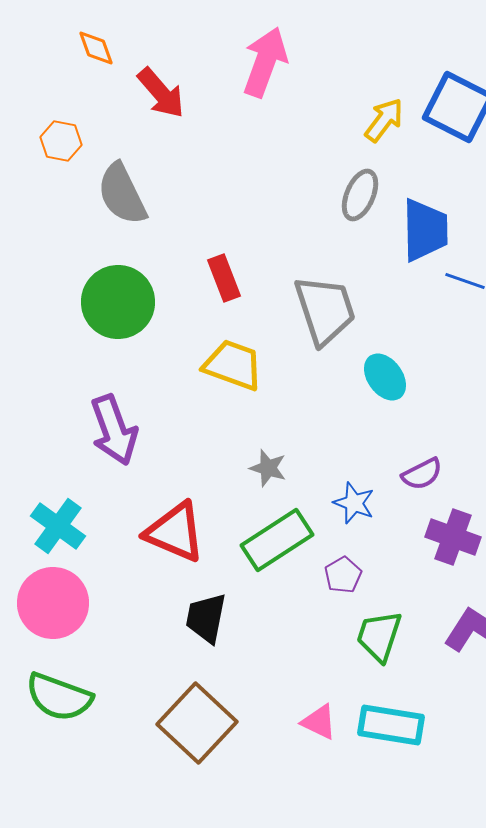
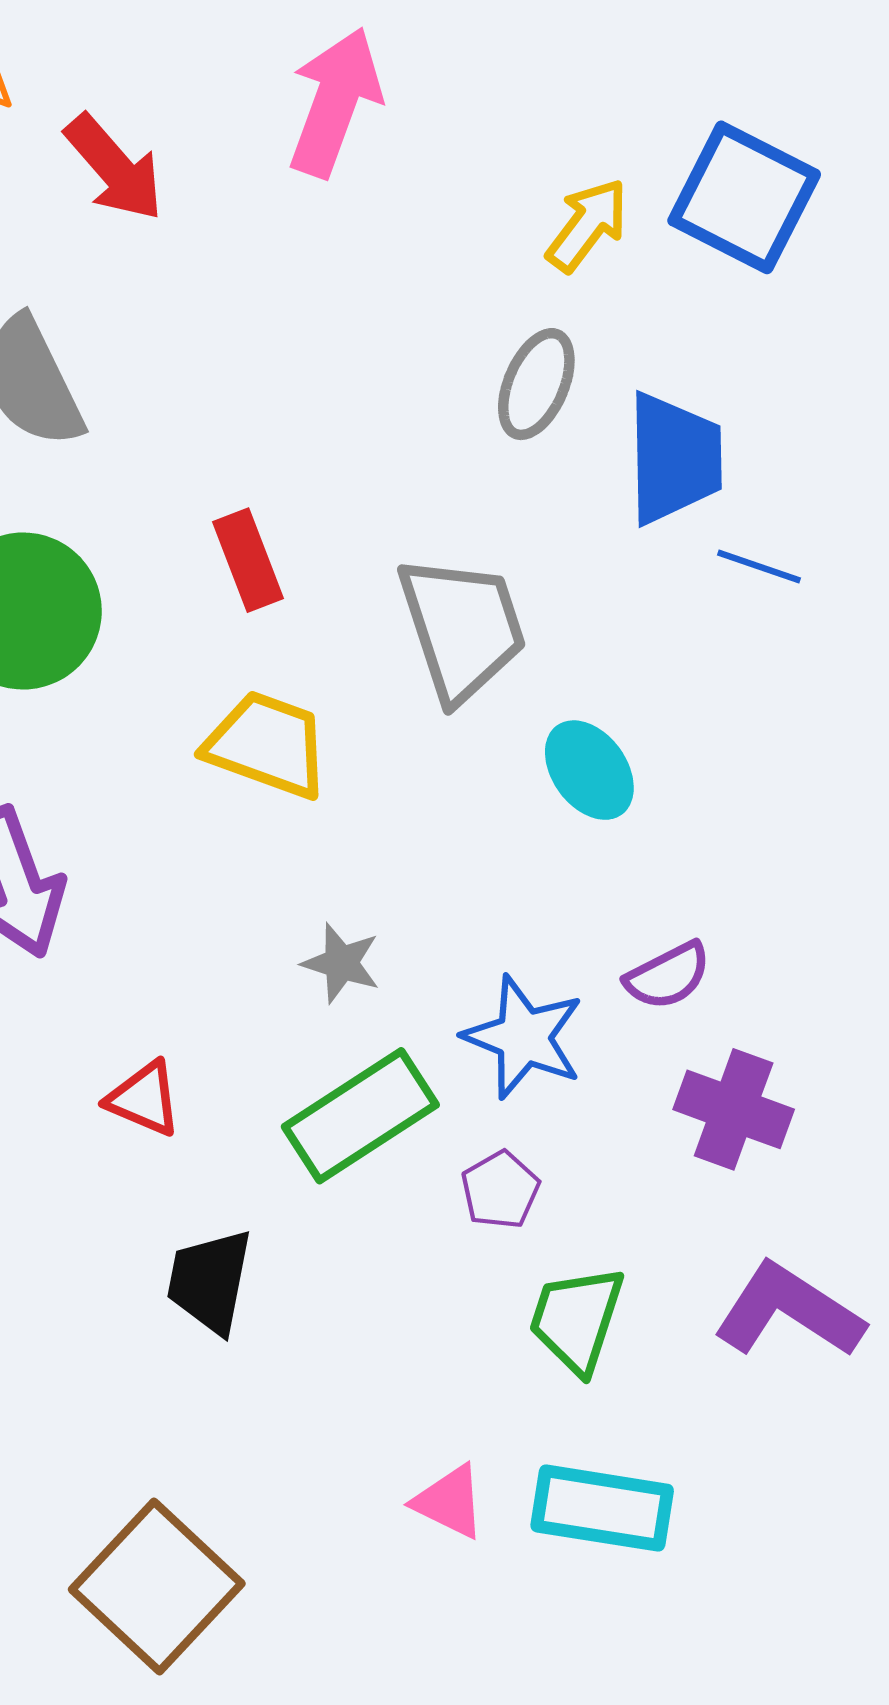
blue star: (354, 503) -> (524, 1037), size x1.4
red triangle: (175, 532) -> (144, 1099), size x0.6
brown square: (197, 723) -> (157, 1587), moved

